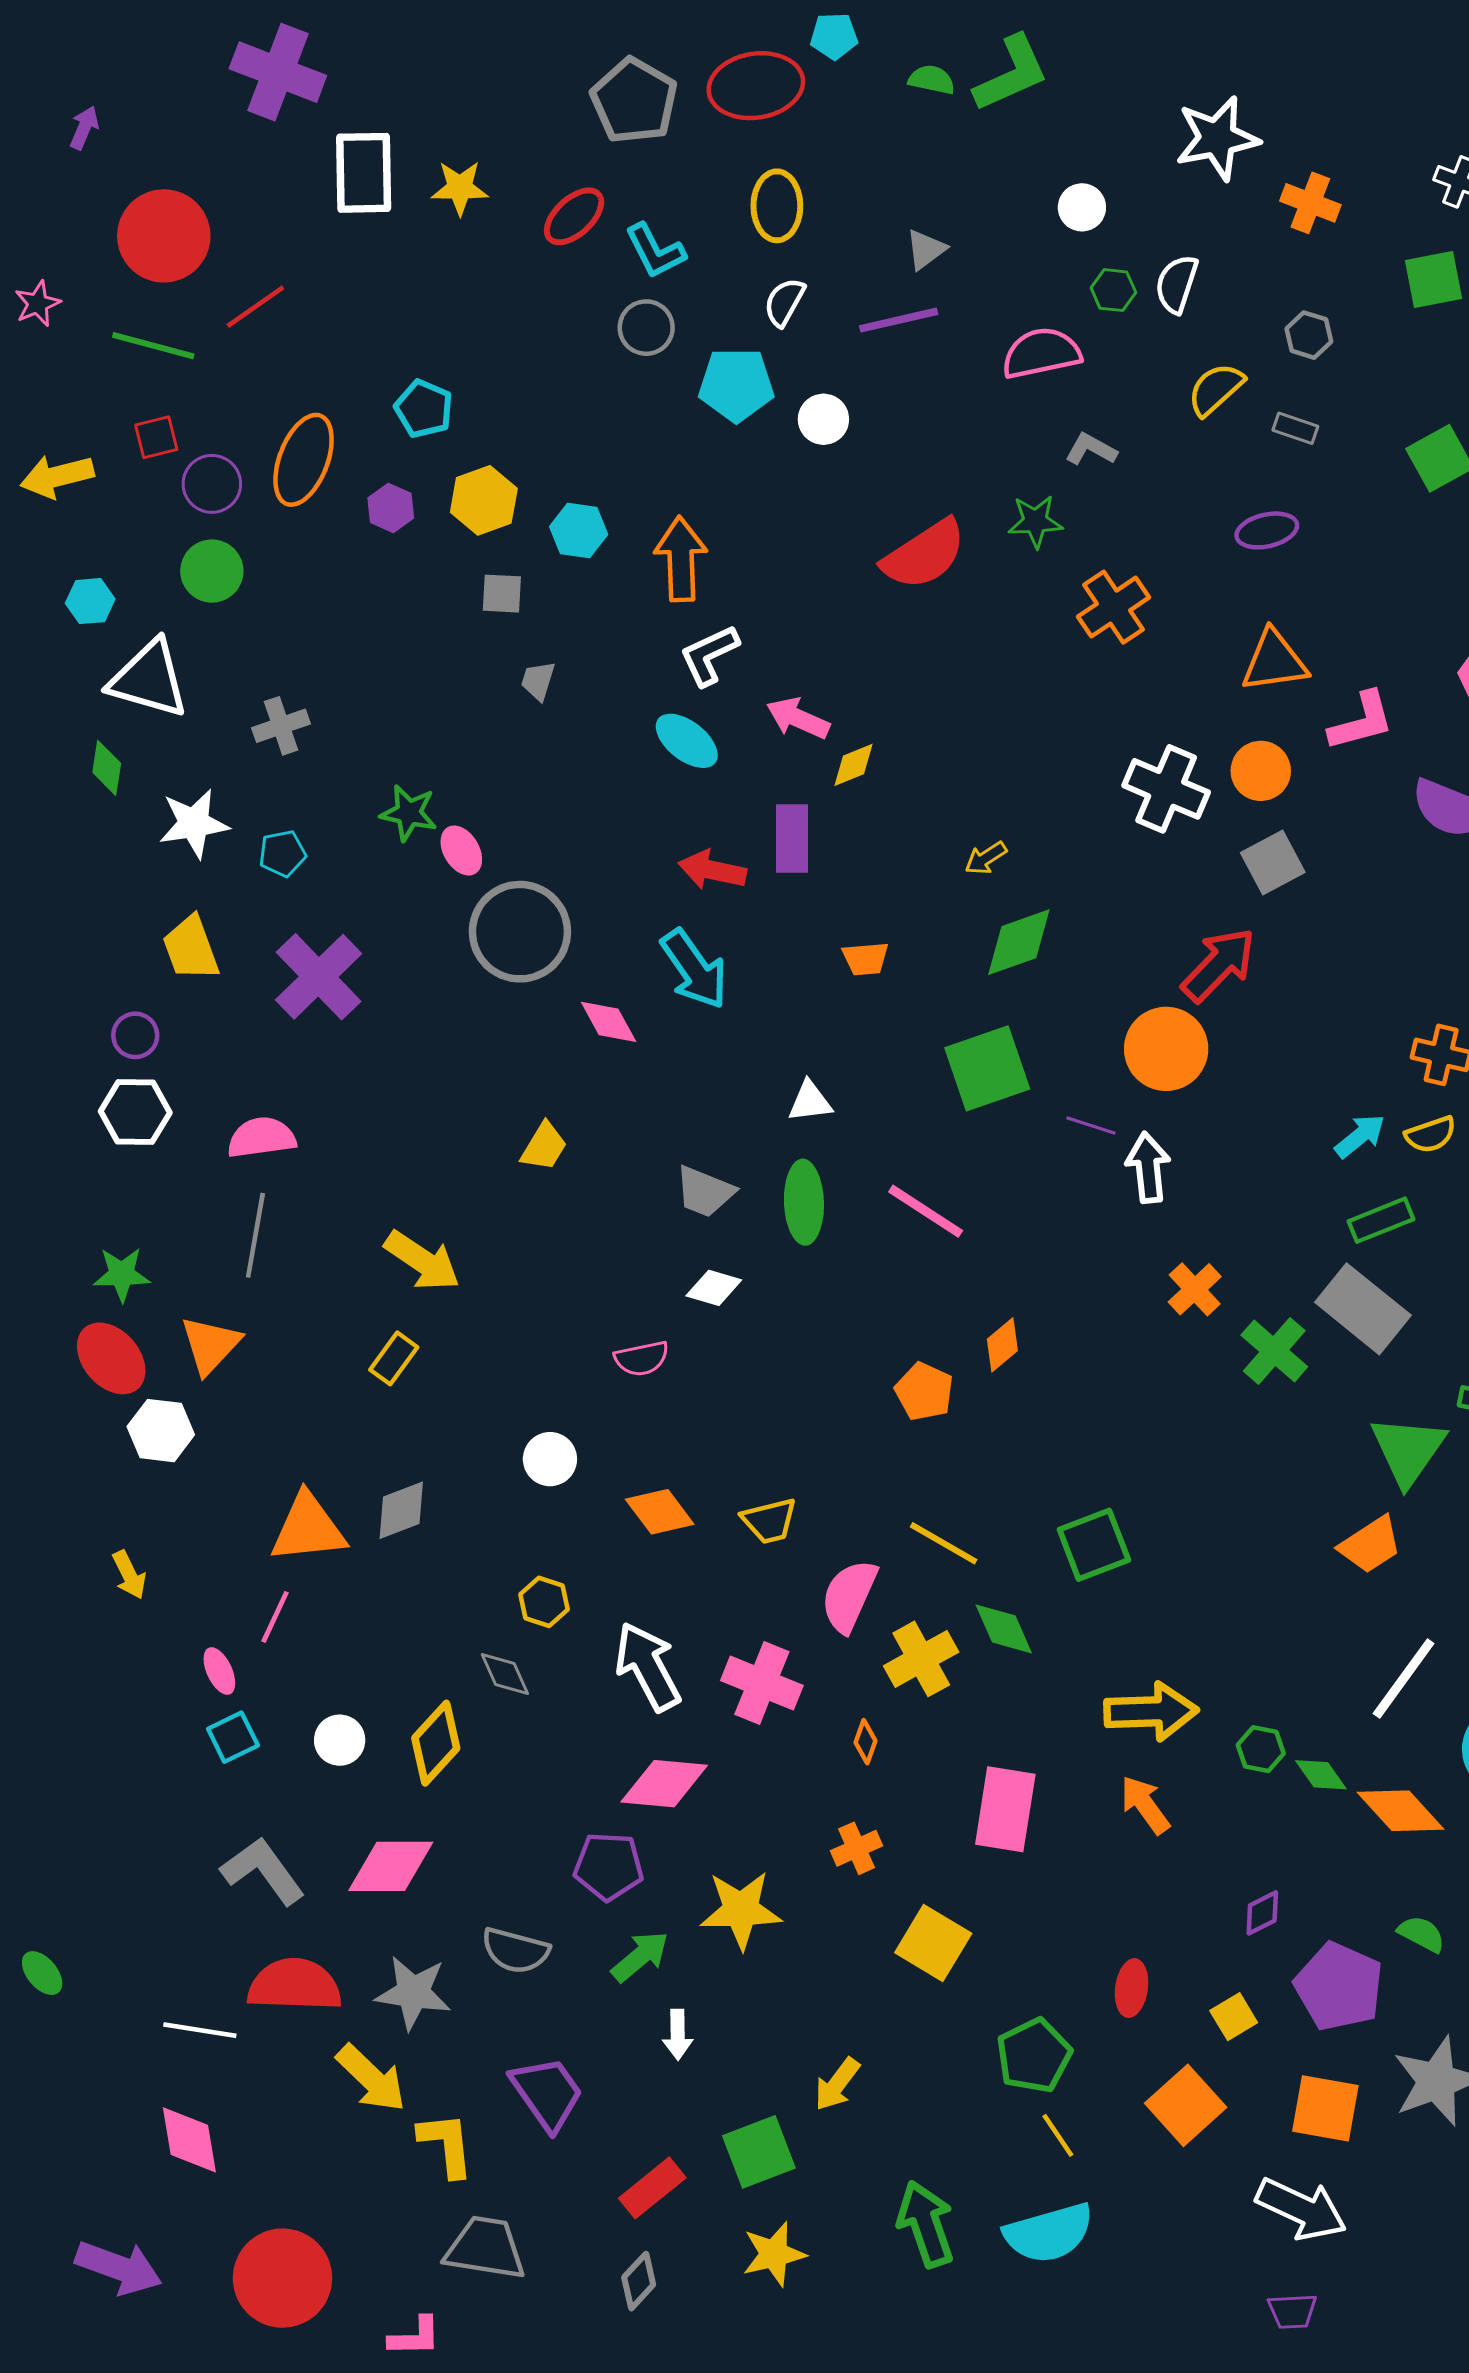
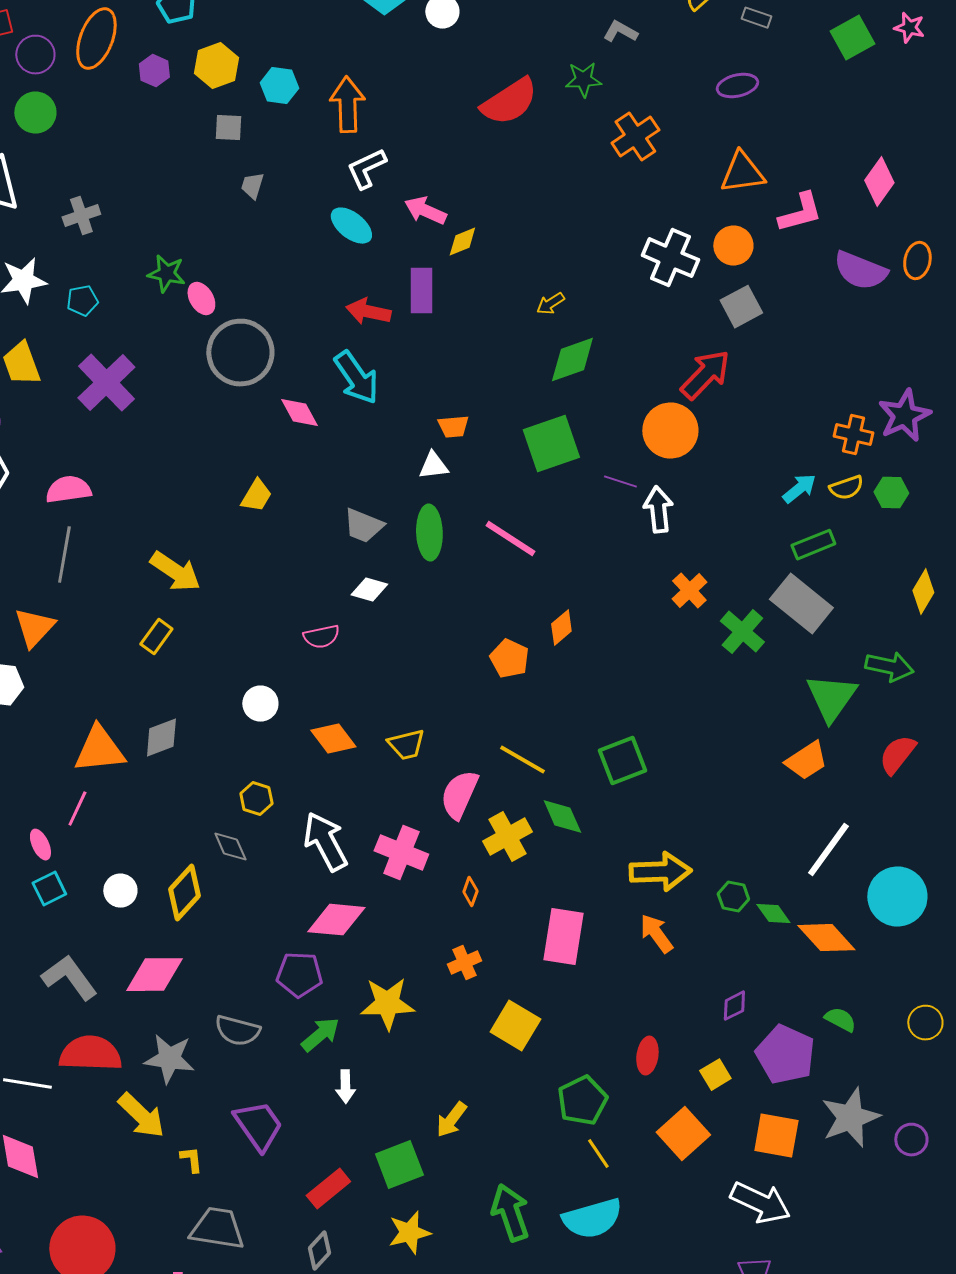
orange trapezoid: (866, 959) -> (453, 427), moved
yellow L-shape: (446, 2144) -> (191, 1160), size x0.6

